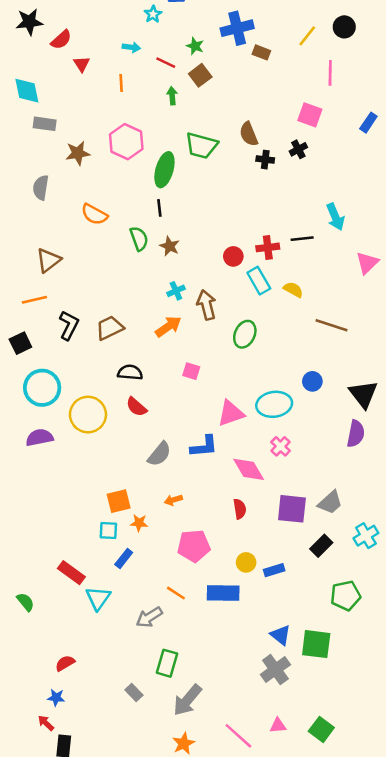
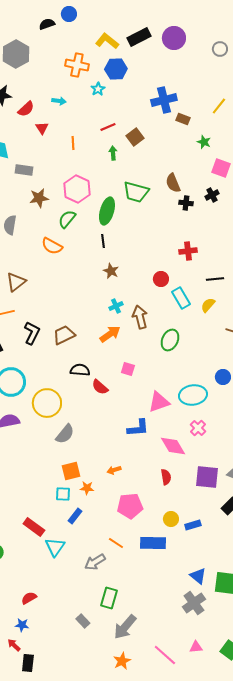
green star: (195, 46) -> (204, 142), moved
cyan arrow: (131, 47) -> (59, 101), moved
red line: (166, 63) -> (108, 127), turned -49
gray rectangle: (45, 124) -> (24, 170), moved
green semicircle: (139, 239) -> (67, 219), moved, turned -120
black line: (302, 239) -> (215, 279), moved
red cross: (268, 247) -> (188, 251), moved
yellow semicircle: (293, 290) -> (208, 305), turned -77
red semicircle: (136, 407) -> (100, 387), moved
gray semicircle: (159, 454) -> (65, 434), moved

